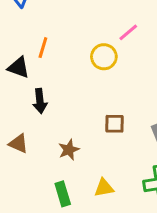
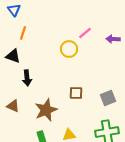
orange line: (43, 48) -> (23, 33), moved
brown star: (69, 150) -> (46, 110), size x1.6

